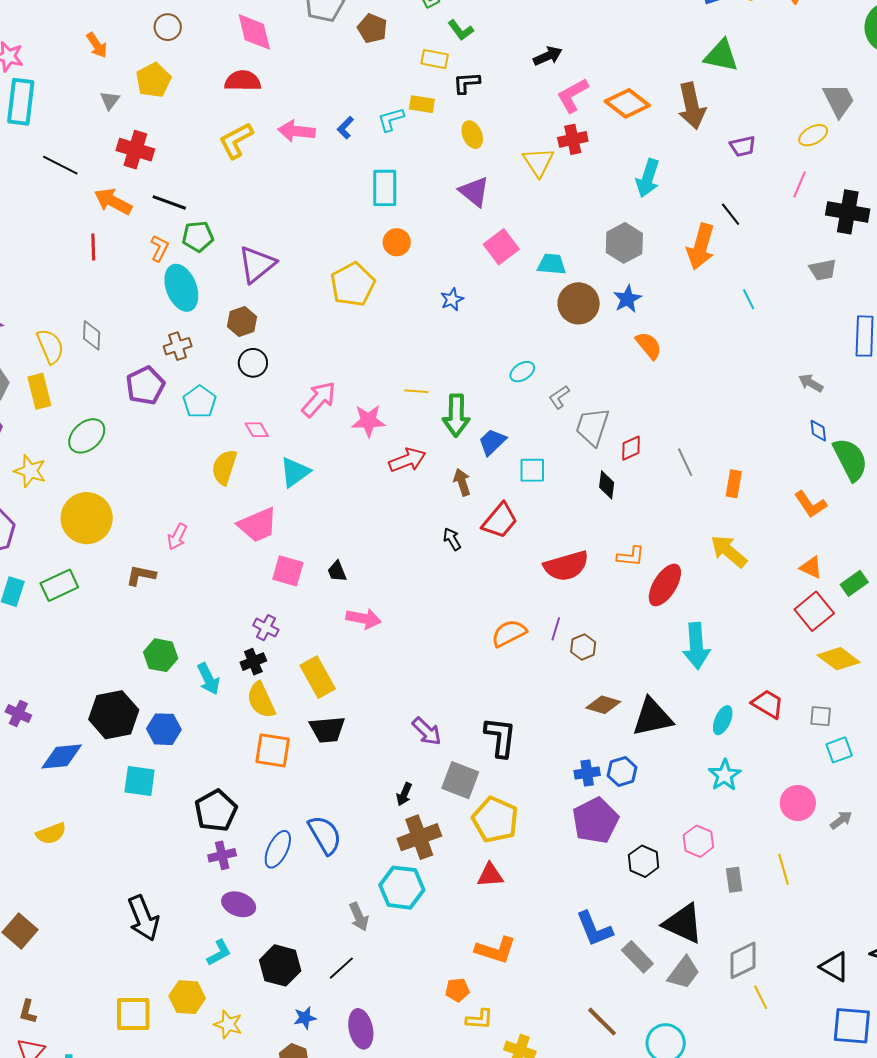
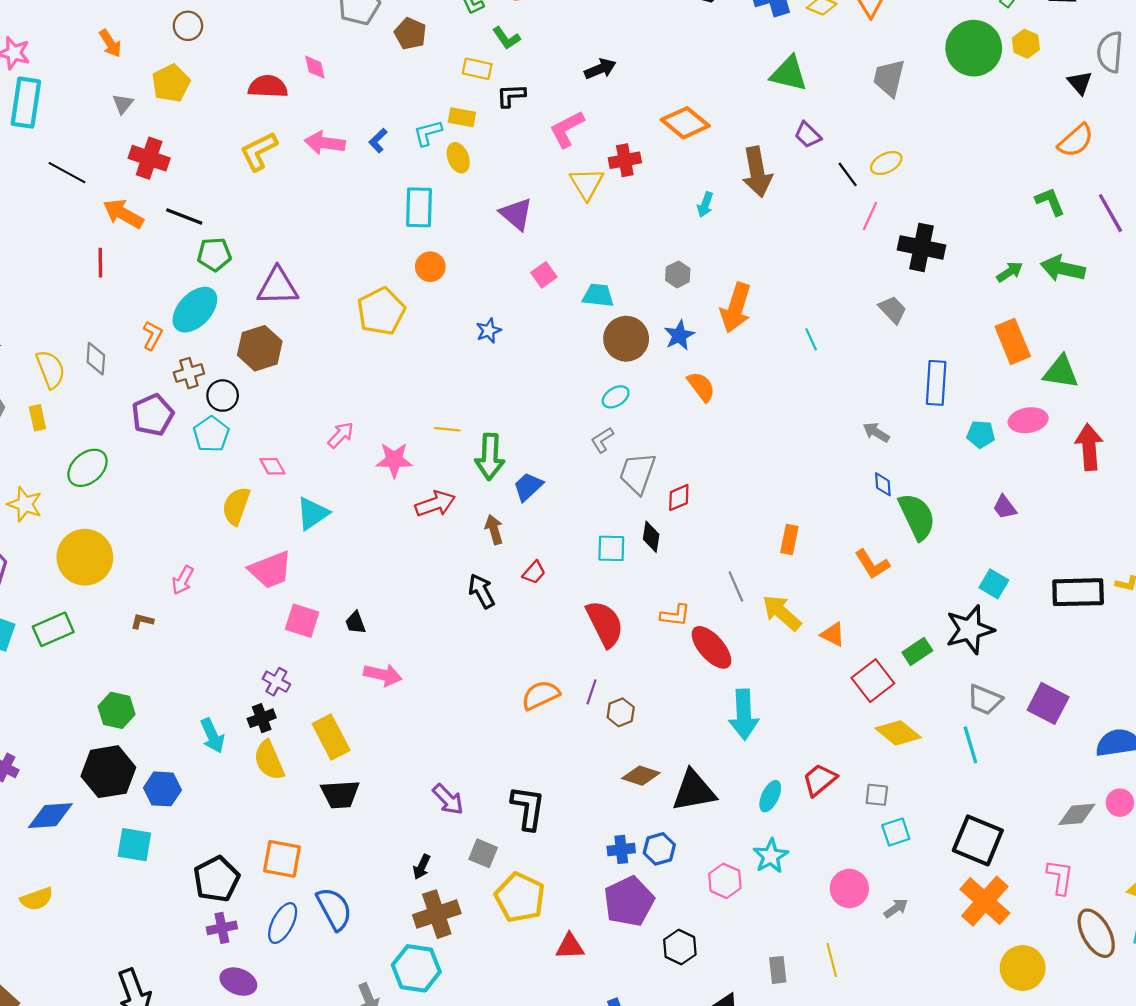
pink diamond: (254, 32) -> (315, 67), moved, size x0.6
pink L-shape: (573, 95) -> (567, 129), moved
gray trapezoid: (839, 100) -> (889, 78), moved, turned -141
brown arrow: (692, 106) -> (757, 172), moved
yellow ellipse: (472, 135) -> (458, 158), moved
purple trapezoid: (743, 146) -> (808, 135), moved, turned 56
cyan arrow: (648, 178) -> (705, 205), size x0.6
black line: (731, 214) -> (848, 174), moved
gray hexagon: (624, 243) -> (678, 274), size x0.6
pink square: (501, 247) -> (544, 275), size x0.7
orange arrow: (701, 247) -> (736, 308), moved
orange L-shape: (160, 248) -> (152, 335), moved
purple triangle: (257, 264) -> (278, 286), turned 36
gray trapezoid: (823, 270) -> (893, 310), turned -124
cyan ellipse: (181, 288) -> (195, 310), turned 63
brown hexagon: (242, 322) -> (260, 348), size x1.4
black circle: (253, 363) -> (223, 396), moved
cyan ellipse: (522, 372) -> (616, 397), moved
yellow rectangle: (39, 391) -> (37, 418), size x0.7
pink arrow: (319, 399) -> (341, 435), size x0.7
gray line: (685, 462) -> (736, 586), moved
cyan square: (532, 470) -> (611, 548), moved
red trapezoid: (500, 521) -> (534, 572), size x0.6
black arrow: (452, 539) -> (481, 591), size x1.4
red semicircle: (566, 566) -> (605, 624), turned -102
orange triangle: (811, 567) -> (833, 634), moved
brown L-shape: (141, 575) -> (142, 621), size x0.7
red ellipse: (665, 585) -> (711, 647), turned -75
green hexagon: (161, 655) -> (117, 710), moved
red trapezoid: (768, 704) -> (820, 780), turned -72
orange square: (273, 750) -> (282, 859), moved
gray square: (460, 780) -> (483, 853), size x0.7
pink hexagon: (698, 841) -> (725, 881), moved
red triangle: (490, 875) -> (570, 946), moved

